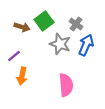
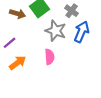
orange arrow: (22, 76) -> (18, 63), turned -138
pink semicircle: (66, 85) -> (50, 57), moved, size x0.7

